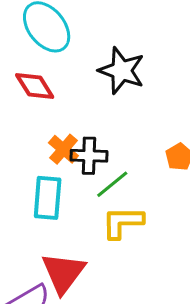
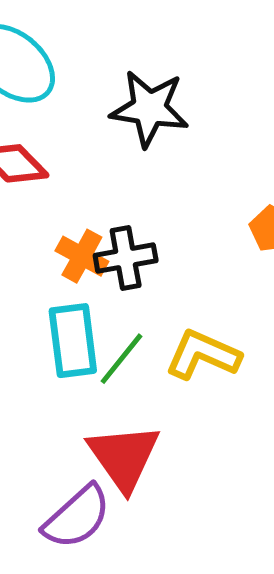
green line: (112, 184) -> (121, 359), moved
yellow L-shape: (123, 222) -> (203, 355), turned 36

